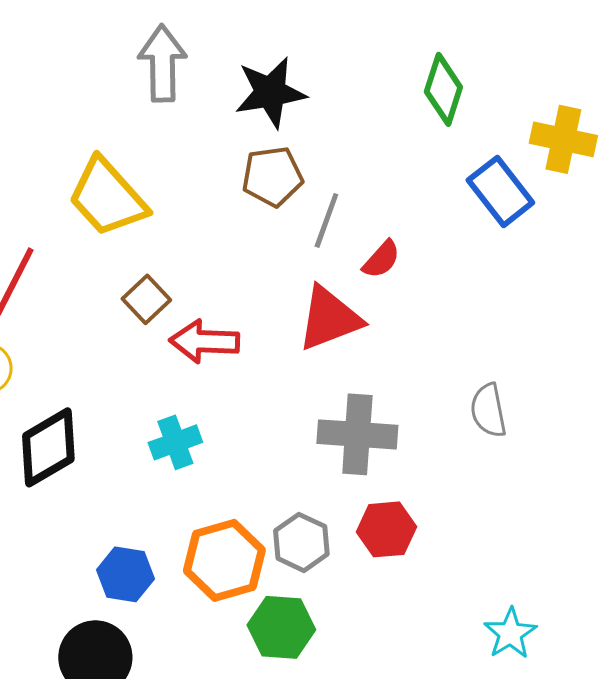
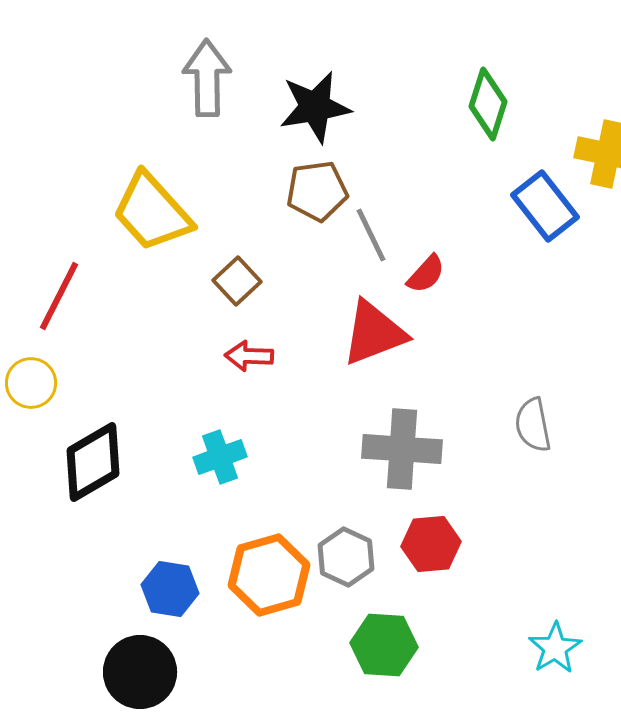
gray line: (326, 220) -> (371, 235), turned -46
brown square: (146, 299) -> (237, 281), moved
red arrow: (204, 341) -> (249, 356), size x0.7
green hexagon: (281, 627) -> (384, 645), moved

